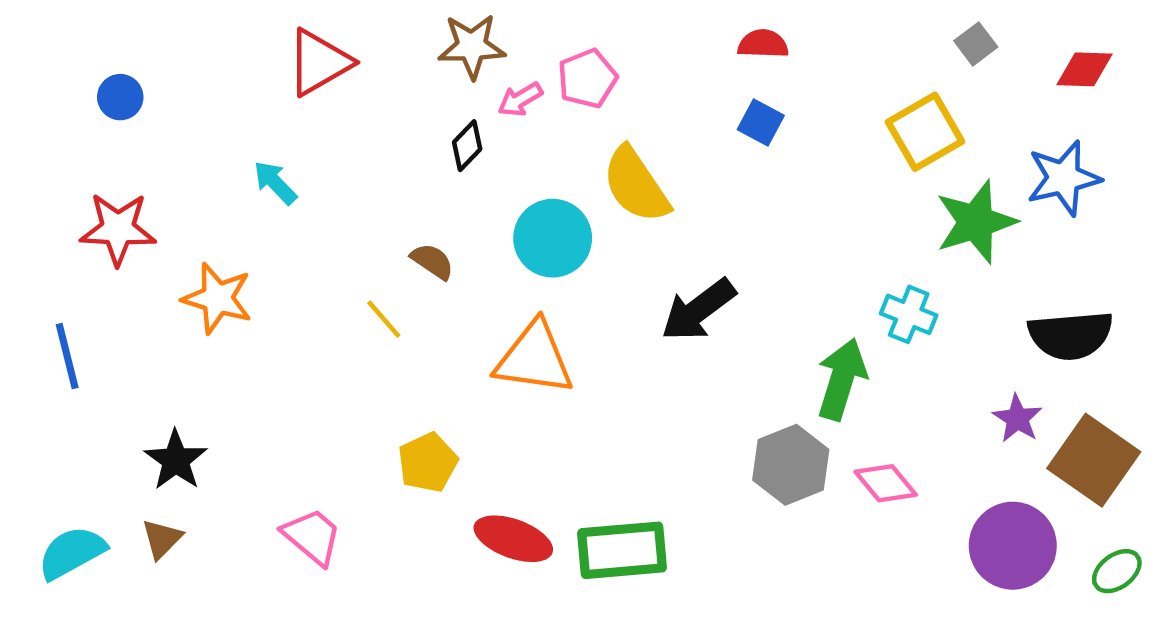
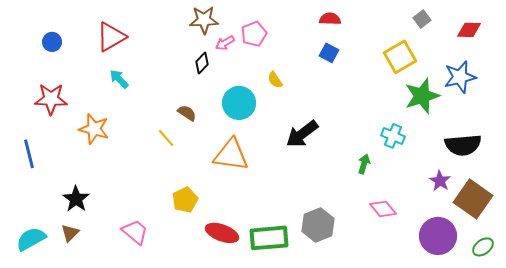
red triangle: (319, 62) -> (111, 37), moved
yellow semicircle: (636, 185) -> (275, 80), size x0.5
green arrow: (842, 379) -> (364, 164), size x0.6
gray hexagon: (791, 465) -> (318, 225), moved

